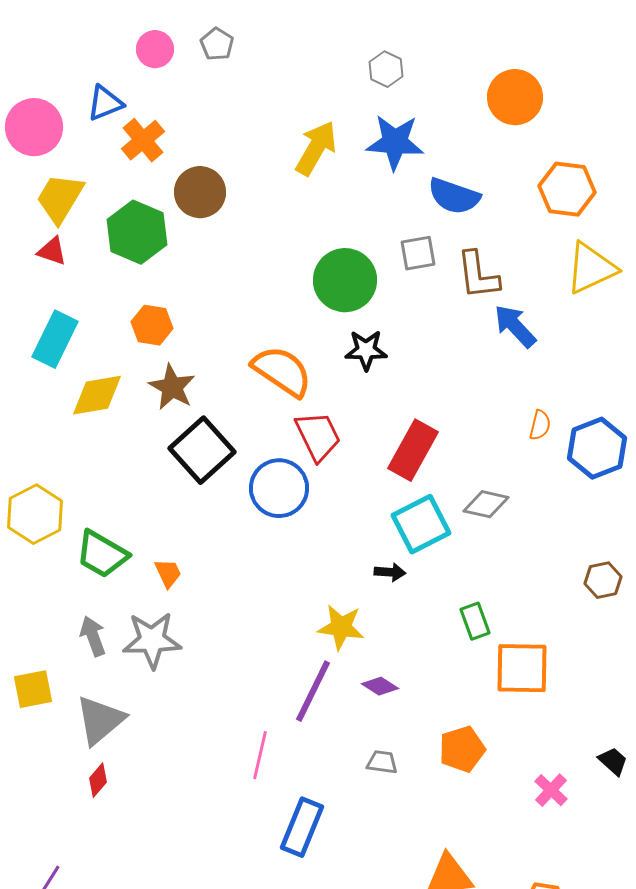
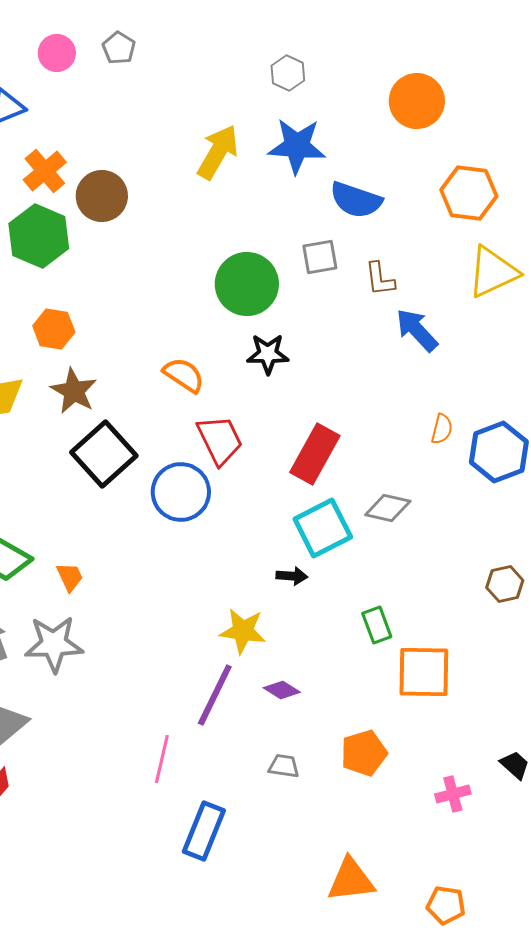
orange cross: (143, 140) -> (45, 171), moved
brown L-shape: (478, 275) -> (380, 279), size x0.7
orange semicircle: (282, 371) -> (184, 375), size x0.7
pink cross: (551, 790) -> (453, 794), turned 32

